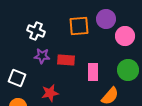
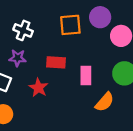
purple star: (42, 56) -> (18, 58), moved
red star: (50, 93) -> (38, 88), moved, turned -30

